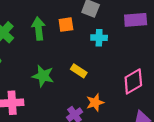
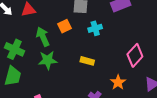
green star: (43, 76) -> (48, 60), moved
orange star: (95, 103) -> (118, 82), moved

